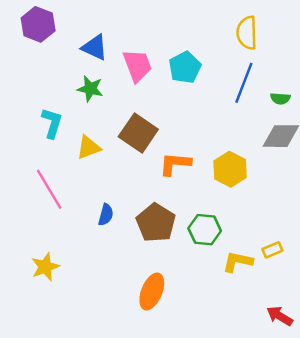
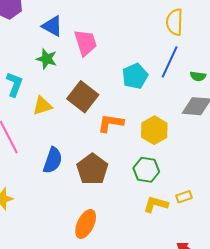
cyan pentagon: (185, 67) -> (135, 76), moved
blue semicircle: (106, 215) -> (53, 160), size x1.5
green hexagon: (205, 230) -> (146, 170), moved

